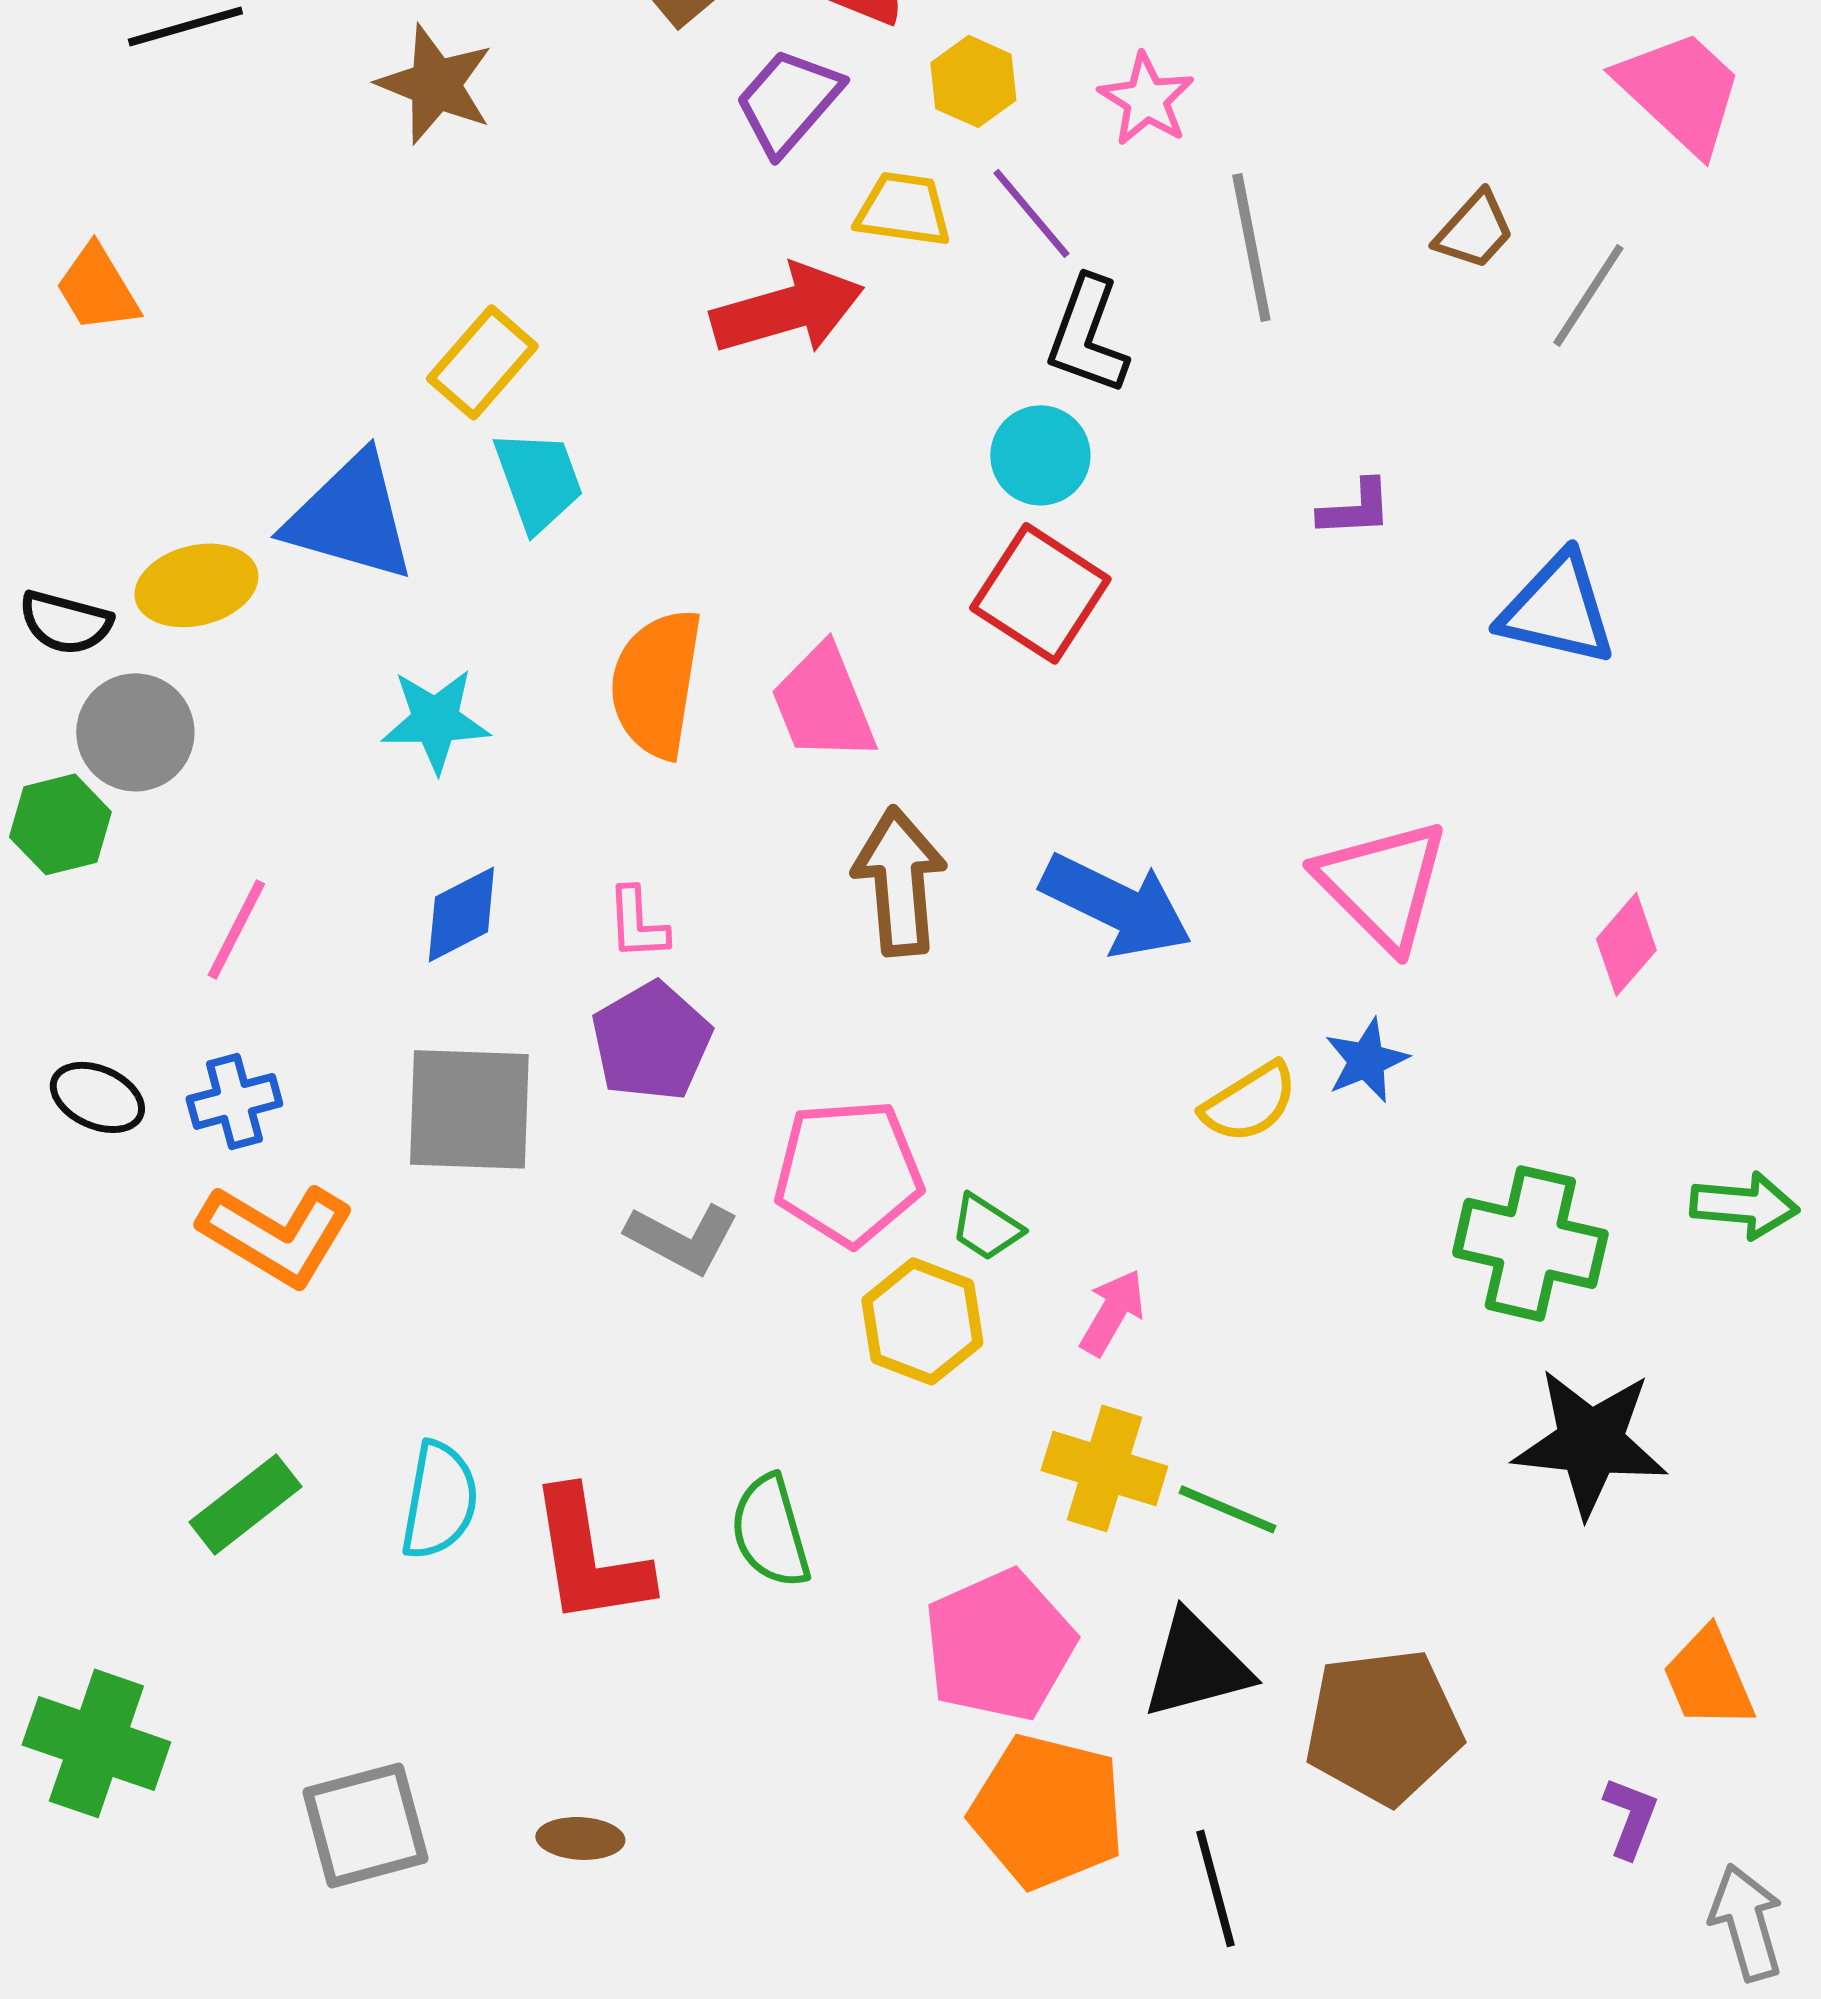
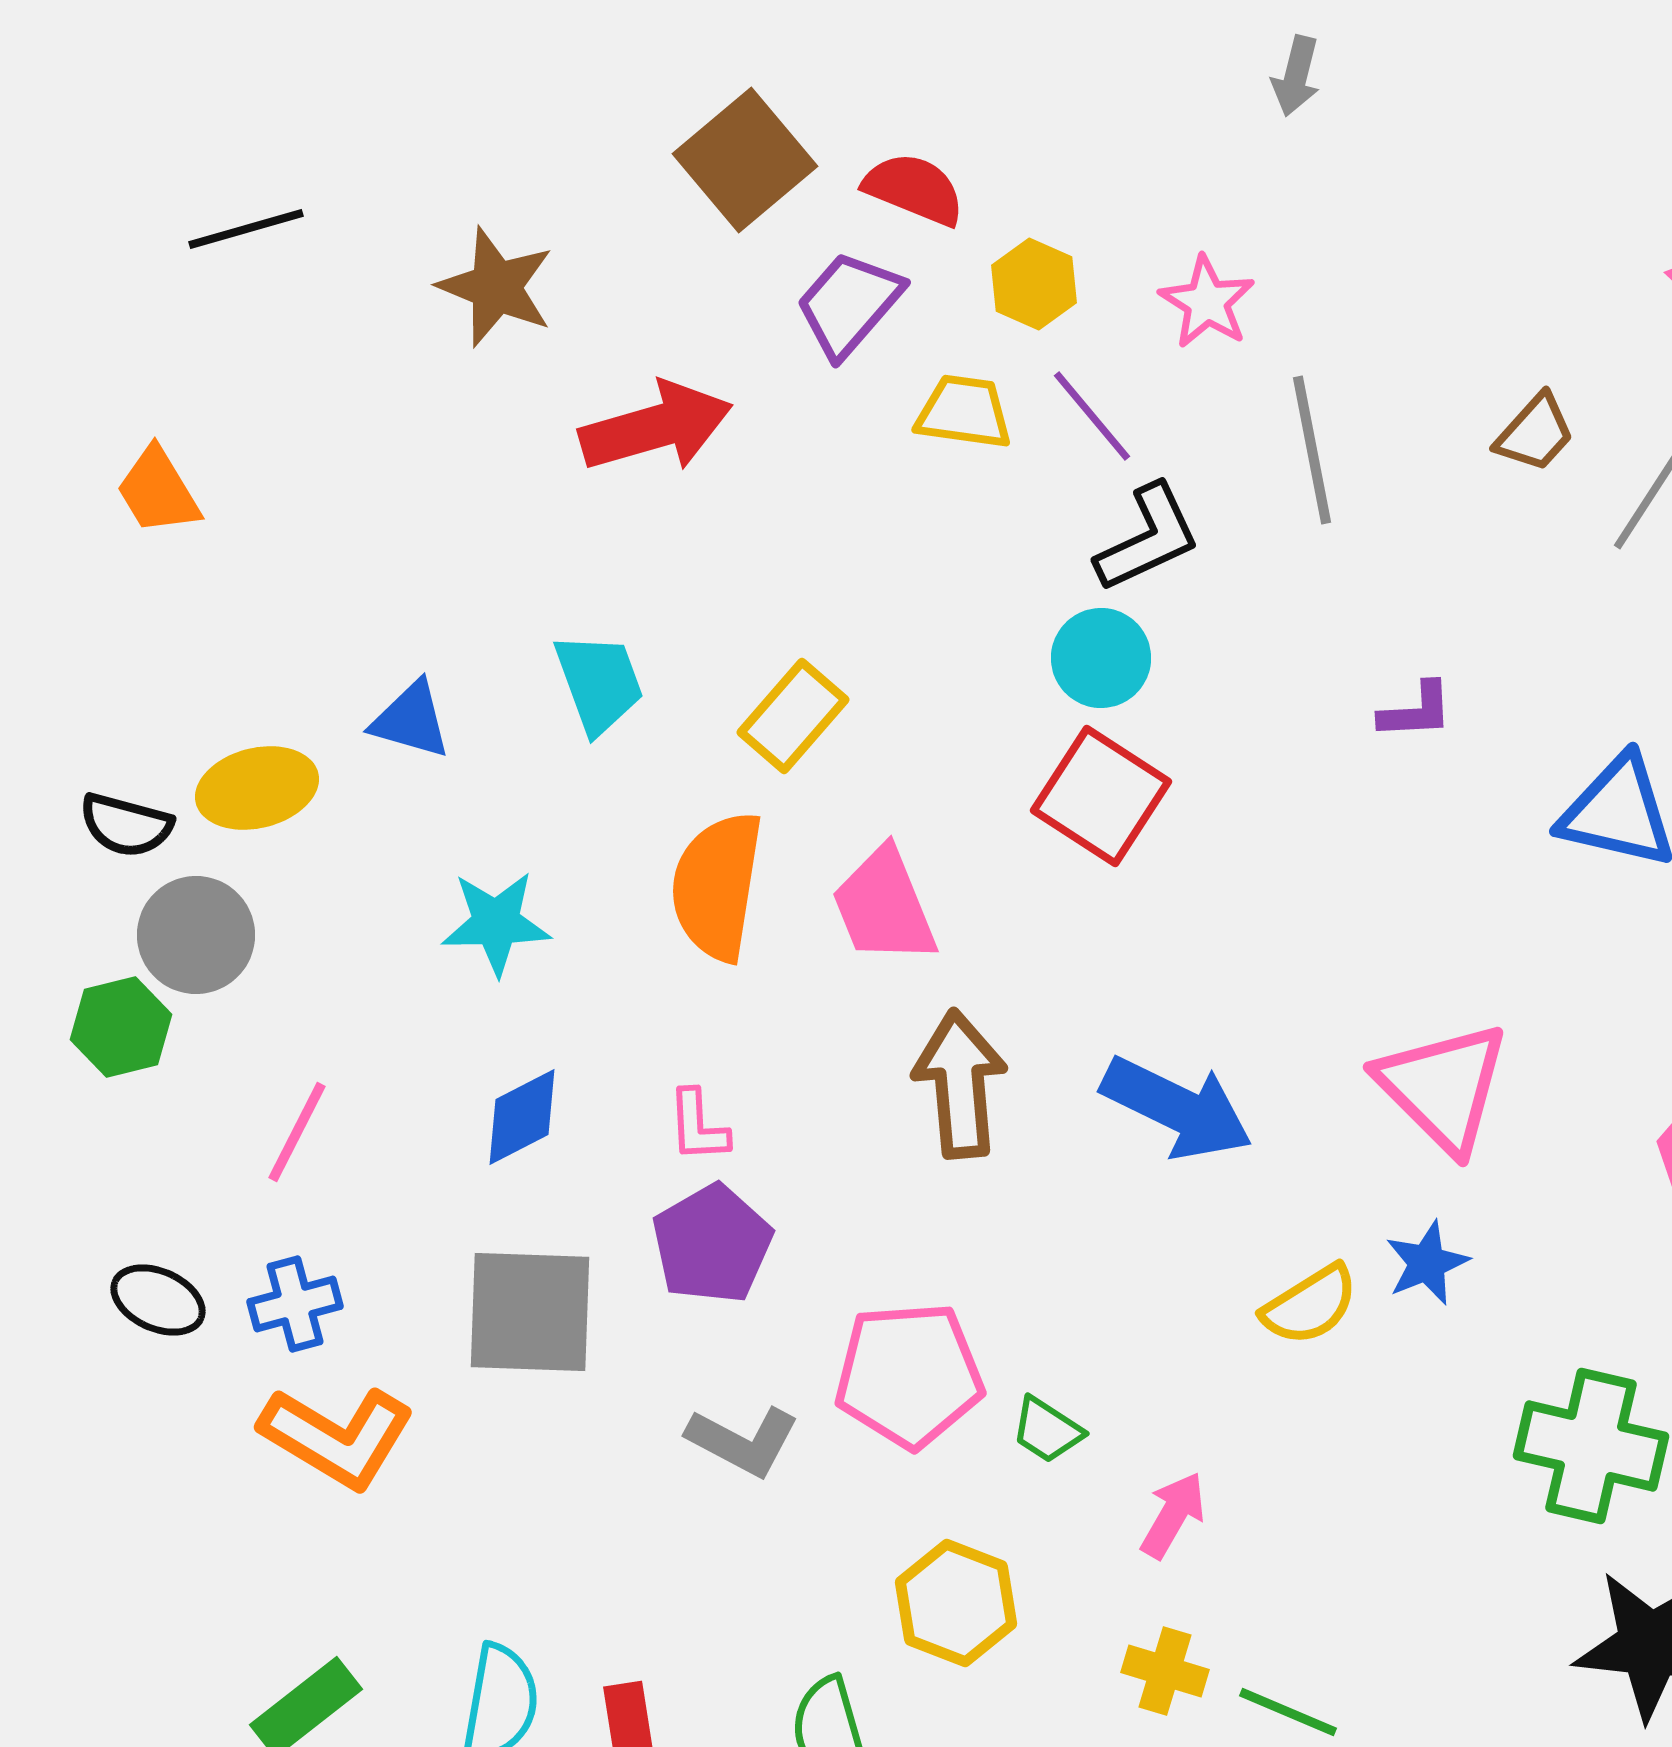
red arrow: (787, 309) -> (656, 427), moved
black L-shape: (1087, 335) -> (1148, 538), turned -135
yellow rectangle: (482, 362) -> (793, 716), moved
blue triangle: (350, 517) -> (411, 720), size x0.6
yellow hexagon: (922, 1321) -> (956, 1603), moved
yellow cross: (1104, 1468) -> (1165, 1671), size x0.7

